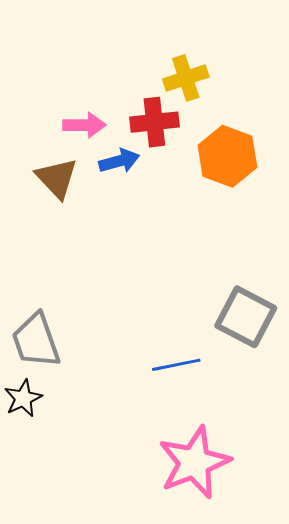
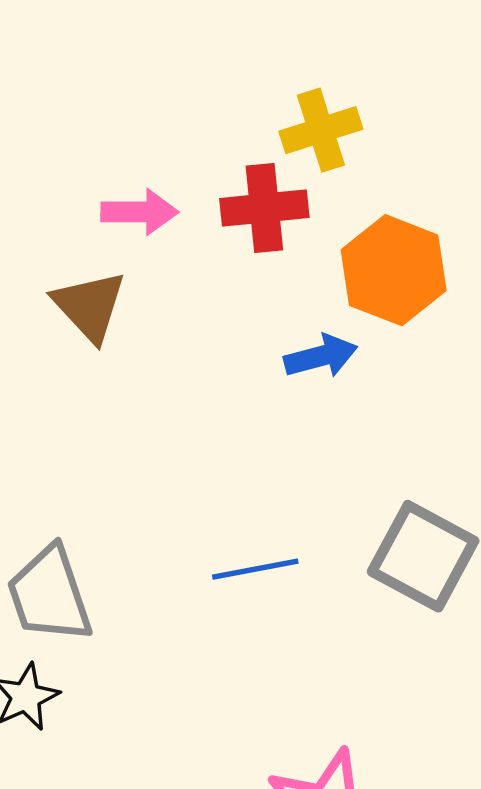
blue arrow: (119, 161) -> (321, 356), moved
blue line: (176, 365) -> (255, 569), moved

